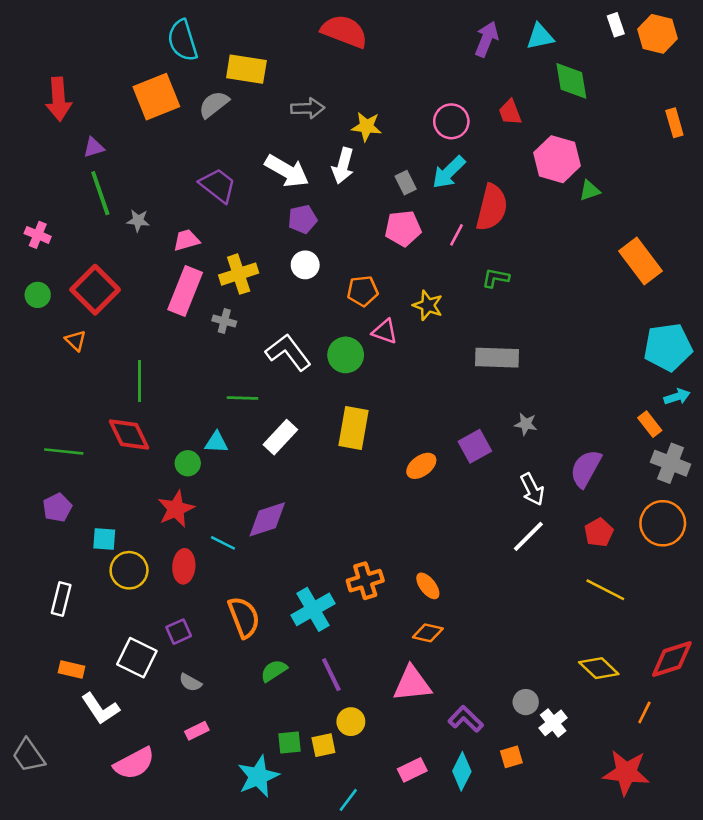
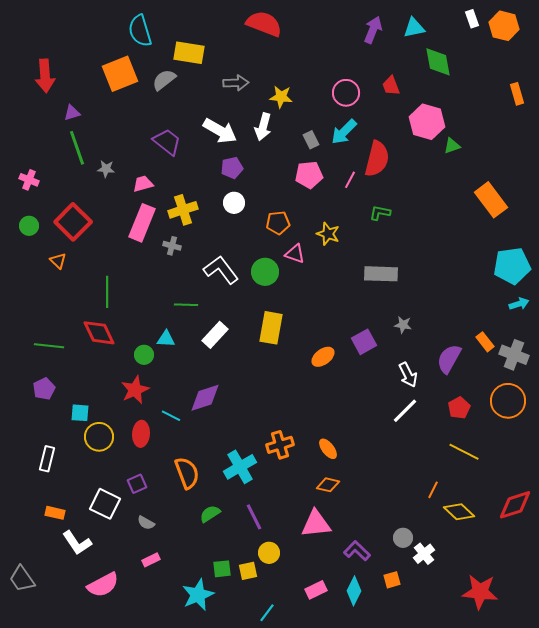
orange rectangle: (650, 424) -> (485, 342), moved
orange line: (644, 712) -> (433, 490), moved

